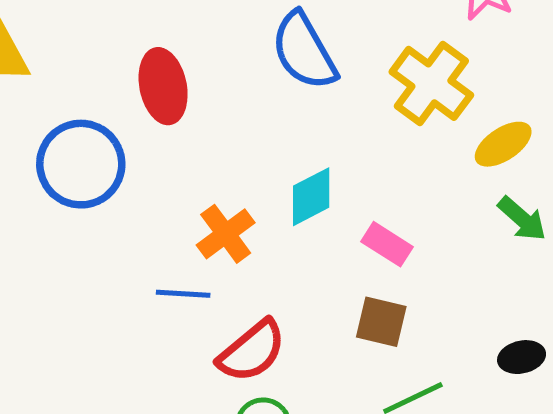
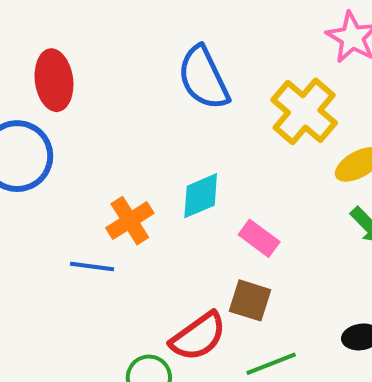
red ellipse: (163, 86) -> (54, 80), moved
red semicircle: (252, 351) -> (198, 337), moved

